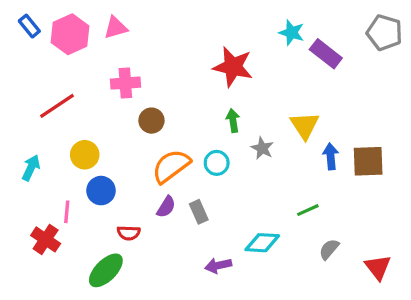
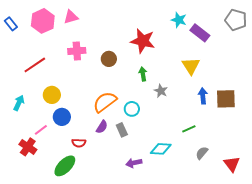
blue rectangle: (29, 26) -> (11, 24), moved
brown circle: (151, 121) -> (109, 59), moved
yellow triangle: (305, 125) -> (191, 66), moved
cyan circle: (217, 163) -> (132, 109), moved
pink line: (67, 212) -> (41, 130), turned 48

